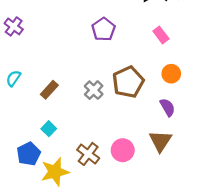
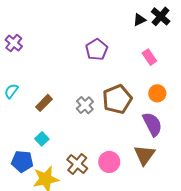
purple semicircle: (167, 107) -> (152, 124), size x1.4
blue pentagon: (29, 154) -> (22, 161), turned 30

